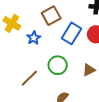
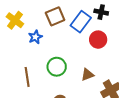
blue rectangle: (71, 33) -> (81, 22), moved
brown line: (29, 78) -> (27, 77), turned -60

